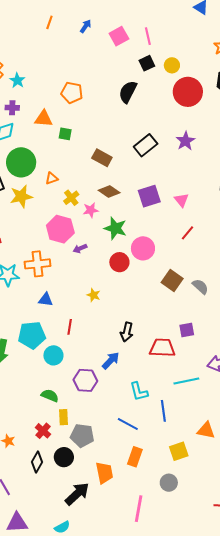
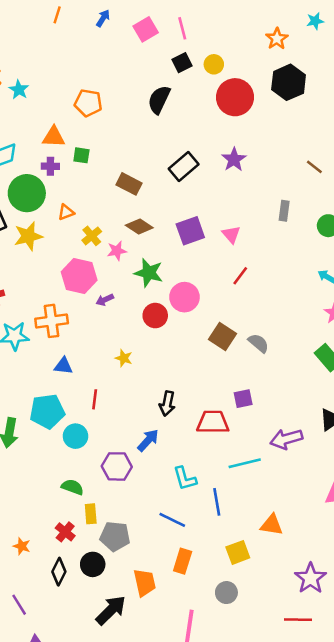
purple cross: (12, 108) -> (50, 166), moved

